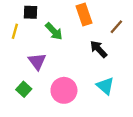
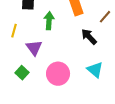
yellow line: (15, 31) -> (14, 31), moved
green arrow: (54, 31) -> (49, 21), turned -132

